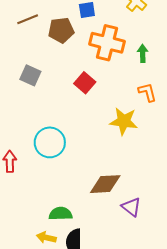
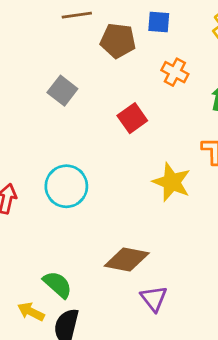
orange cross: (107, 43) -> (175, 72), size x0.6
green semicircle: (61, 214) -> (58, 284), turned 30

